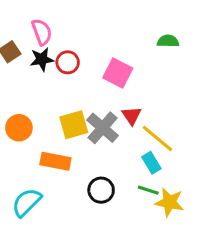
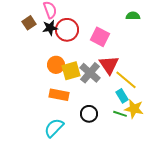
red circle: (68, 62) -> (67, 30), size x1.5
red triangle: (131, 116) -> (109, 65), size x1.5
orange circle: (19, 128) -> (56, 65), moved
cyan semicircle: (27, 202) -> (54, 128), moved
yellow star: (170, 202) -> (134, 109), moved

